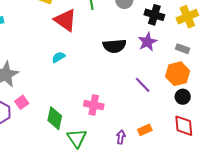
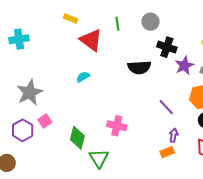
black cross: (154, 15) -> (167, 47), moved
purple star: (147, 42) -> (184, 66), moved
purple arrow: (121, 137) -> (174, 135), moved

